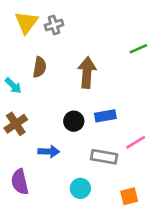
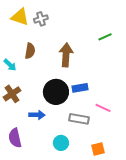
yellow triangle: (26, 22) -> (20, 17), turned -48
black circle: (74, 121) -> (56, 92), size x1.6
pink line: (136, 142) -> (103, 108), turned 56

